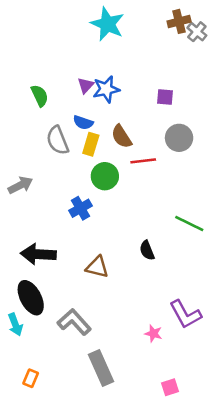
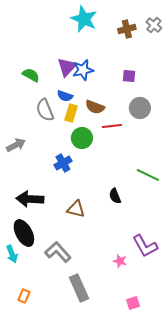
brown cross: (179, 21) -> (127, 29), moved
purple triangle: (86, 85) -> (67, 67), size x1.5
green semicircle: (40, 96) -> (31, 75), turned -36
brown semicircle: (121, 137) -> (95, 107), turned -36

